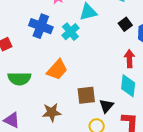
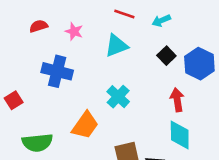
cyan cross: (70, 32) -> (118, 97), moved

